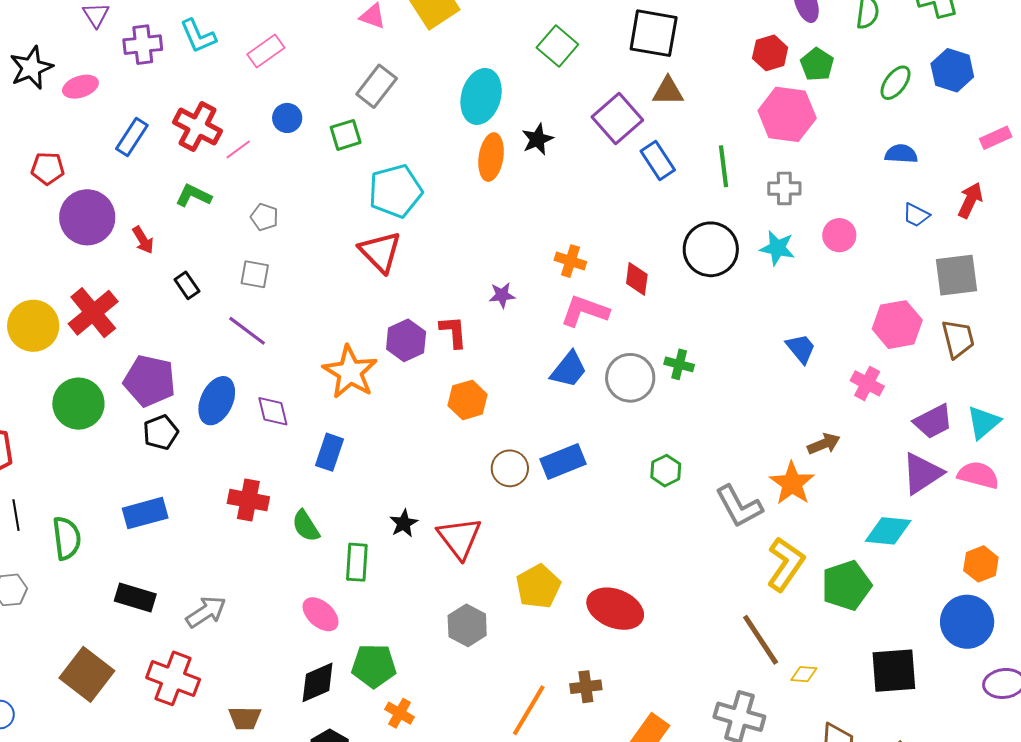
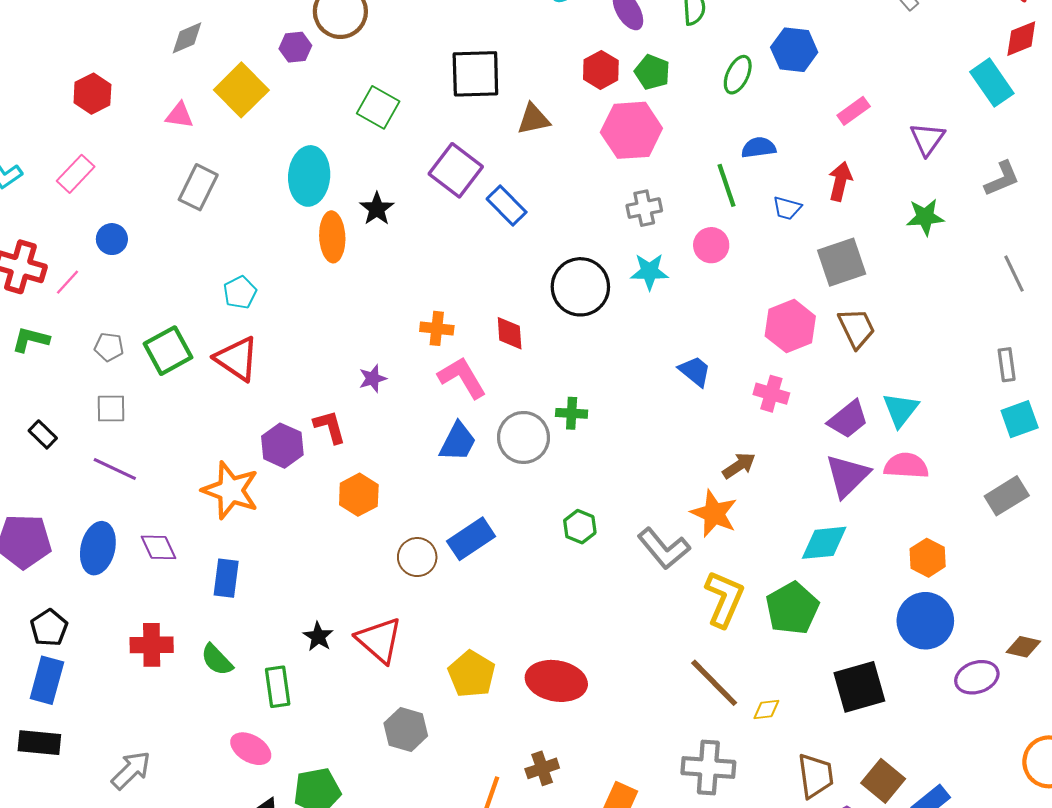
brown triangle: (668, 91) -> (534, 119), moved
green square: (346, 135) -> (168, 351), moved, size x1.4
green line: (724, 166) -> (727, 185), moved
cyan pentagon: (395, 191) -> (240, 292), size x0.6
pink L-shape: (585, 311) -> (462, 378), turned 51
black pentagon: (161, 432) -> (49, 628), moved
blue rectangle: (145, 513) -> (47, 680), turned -48
black rectangle: (135, 598) -> (39, 743), moved

